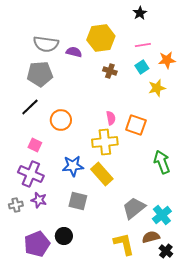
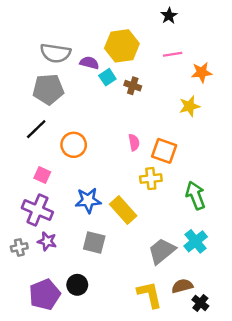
cyan square: (142, 67) -> (107, 77), moved
yellow cross: (105, 142) -> (151, 179), moved, size x0.7
cyan cross: (162, 215) -> (196, 241), moved

